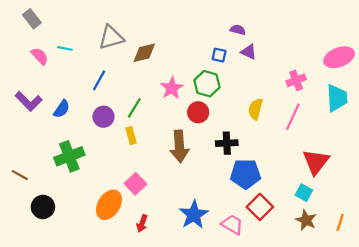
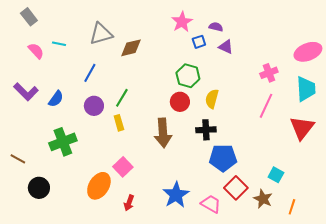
blue square: (219, 55) -> (199, 42), moved, turned -32
pink star: (172, 88) -> (182, 22), moved
yellow semicircle: (255, 109) -> (212, 99), moved
red triangle: (316, 162) -> (302, 128), moved
brown star: (306, 220) -> (263, 199), moved
orange line: (340, 222) -> (292, 207), moved

